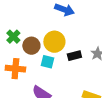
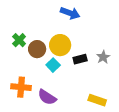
cyan square: (47, 62) -> (53, 65), turned 32
orange cross: (15, 69) -> (21, 87), moved

